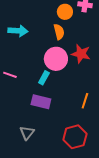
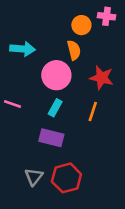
pink circle: (56, 59) -> (56, 75), moved
orange line: (85, 101) -> (93, 112), moved
red hexagon: (75, 137) -> (66, 178), moved

